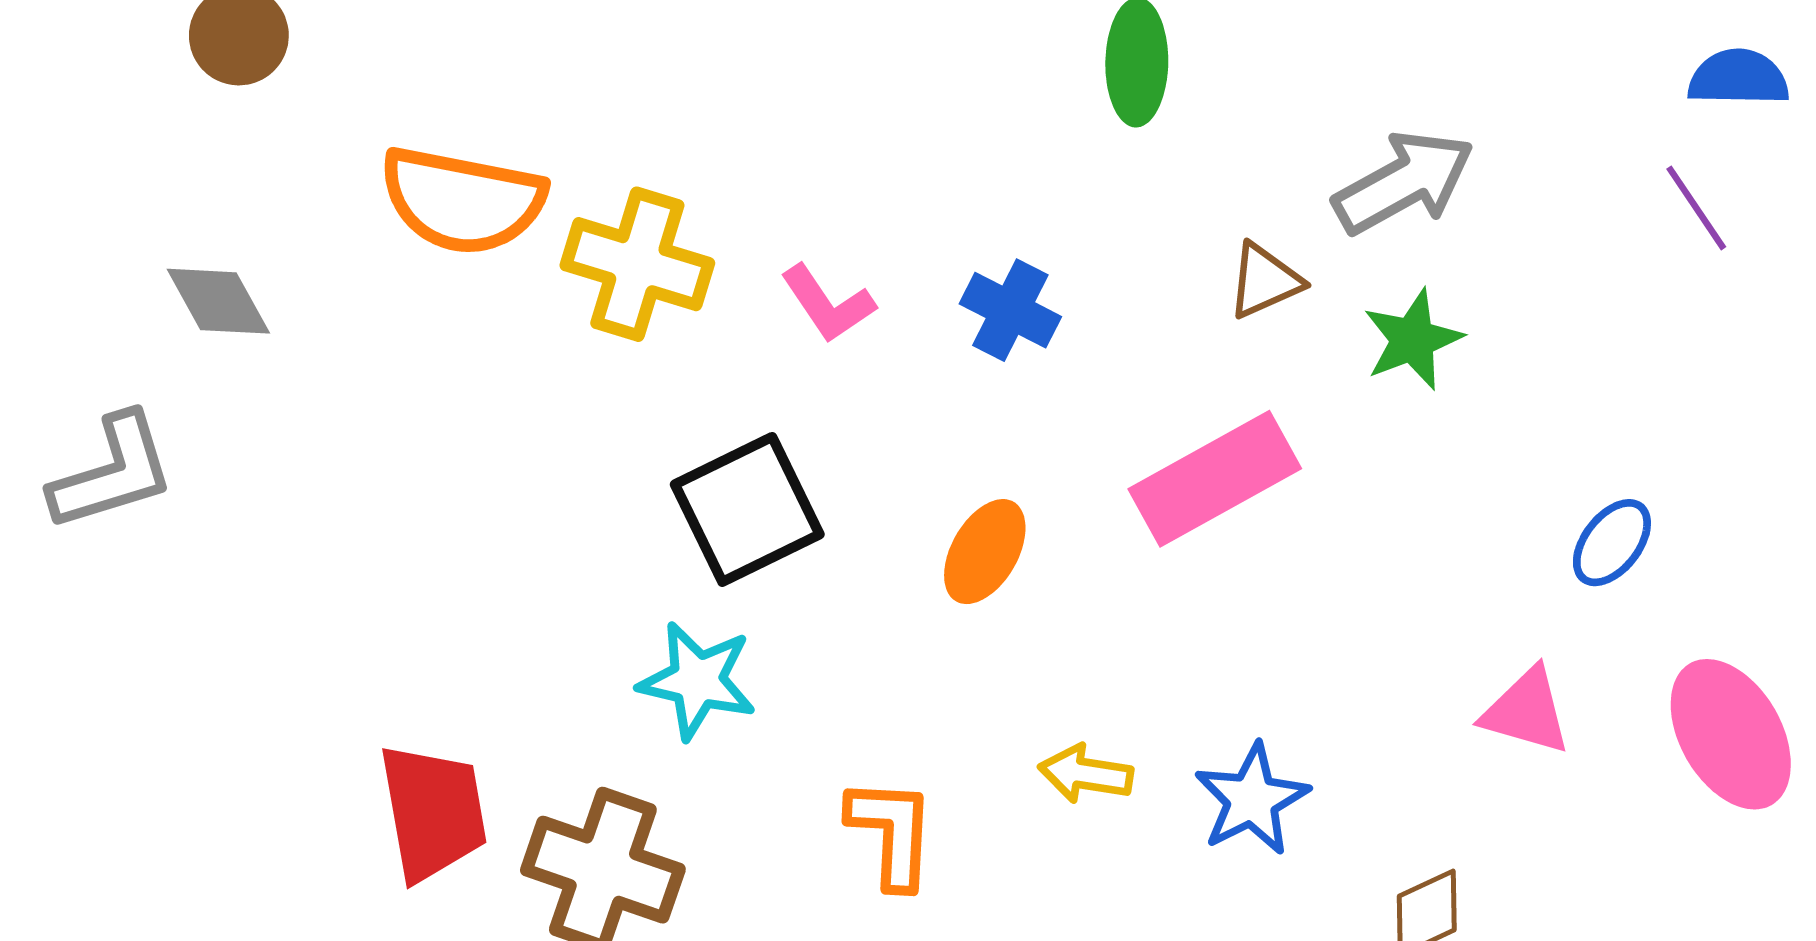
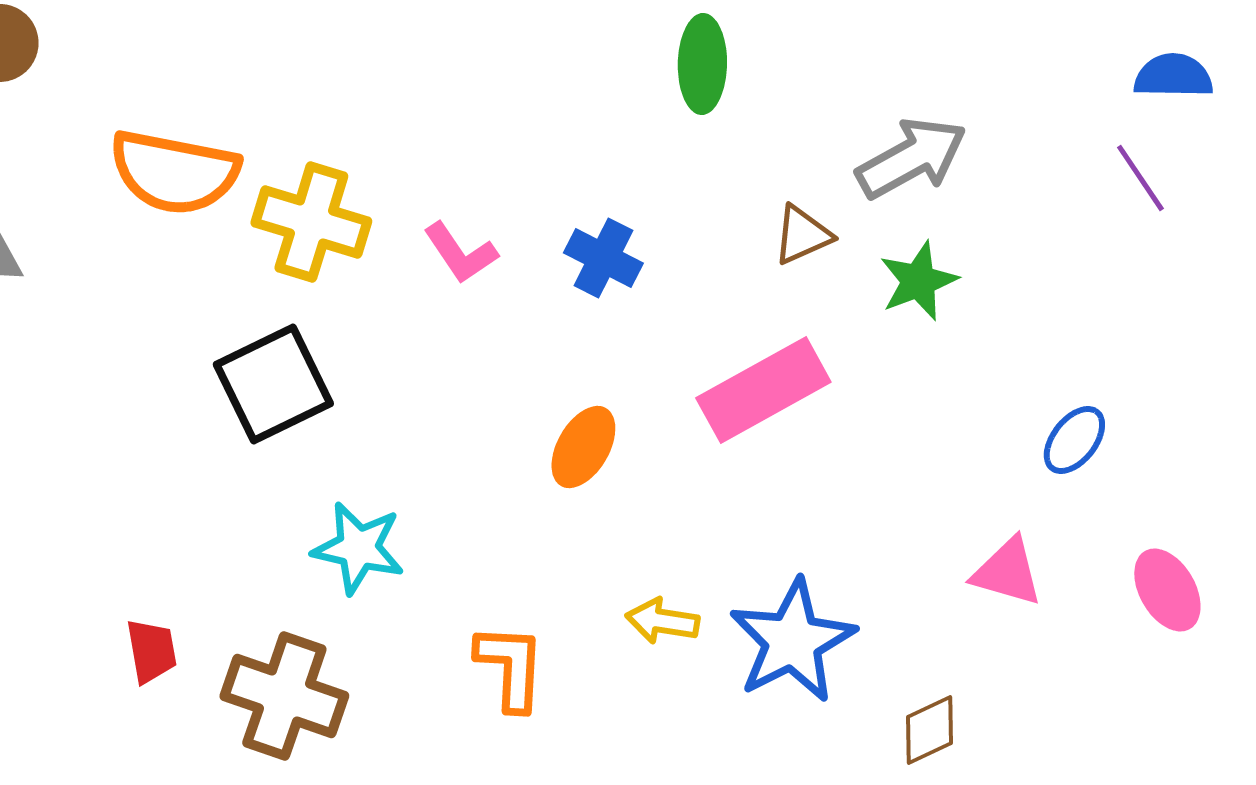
black square: (747, 509) -> (273, 384), moved
pink ellipse: (1731, 734) -> (1167, 590), size x0.7
blue star: (1252, 799) -> (792, 641), size x1.4
red trapezoid: (433, 812) -> (151, 651), size x0.6

